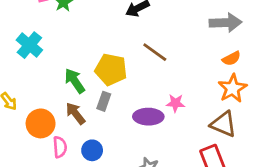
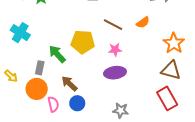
orange semicircle: (231, 58) -> (143, 22), moved
gray rectangle: (104, 101) -> (40, 68), moved
pink star: (175, 103) -> (115, 50), moved
brown arrow: (75, 113) -> (69, 84), moved

